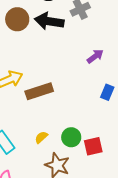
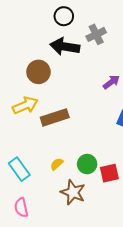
brown circle: (17, 19) -> (38, 72), moved

